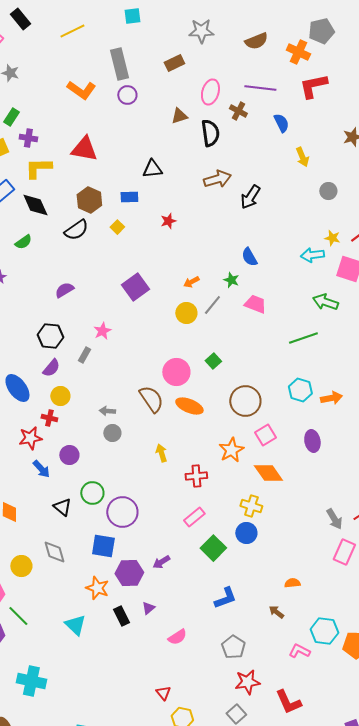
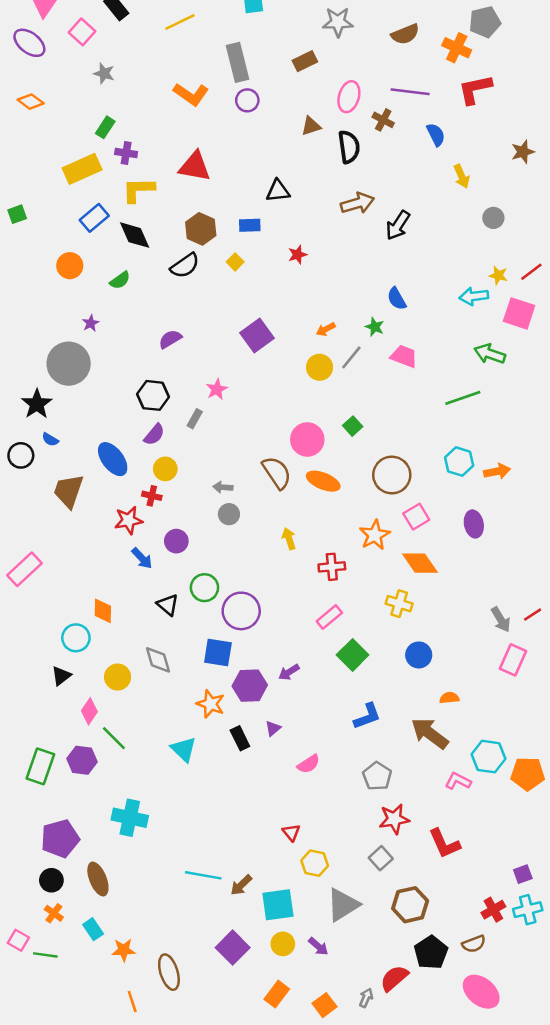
blue circle: (246, 533) -> (419, 655), moved
brown arrow: (276, 612) -> (430, 733), size x2.0

